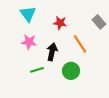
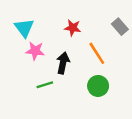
cyan triangle: (28, 14) -> (24, 28), moved
green circle: (71, 71) -> (98, 86), moved

